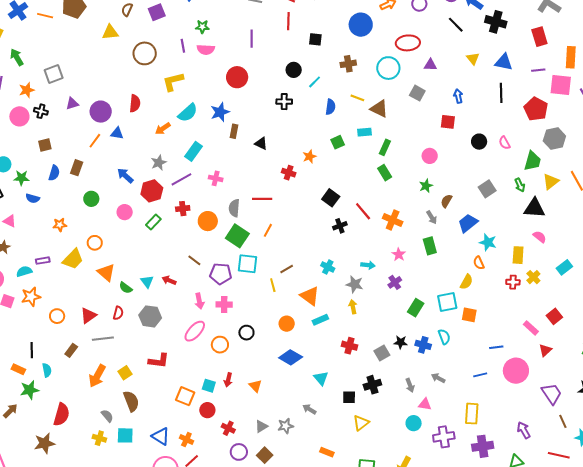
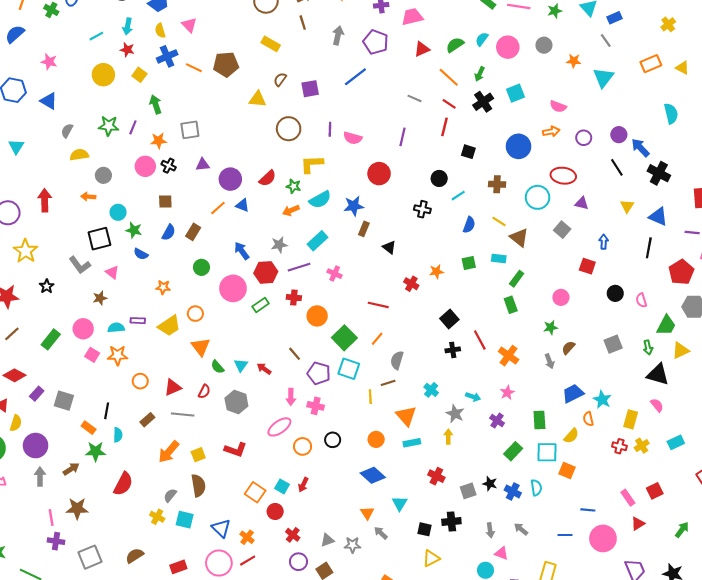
green star: (202, 27) -> (293, 186), moved
red semicircle: (135, 103) -> (267, 178), turned 30
gray semicircle: (234, 208) -> (397, 360), moved
pink circle: (125, 212) -> (233, 288), size x1.6
blue trapezoid: (468, 223) -> (573, 394), moved
green rectangle: (430, 246) -> (539, 420), moved
purple cross: (395, 282) -> (497, 421), turned -32
orange triangle: (255, 386) -> (367, 513), moved
gray semicircle: (107, 416) -> (170, 495), turned -112
brown star: (44, 443) -> (77, 509), moved

